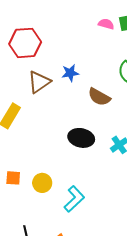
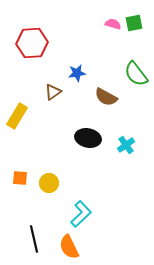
brown triangle: (39, 82) -> (53, 92), moved, size x0.7
cyan L-shape: (74, 199) -> (81, 214), moved

